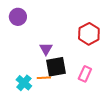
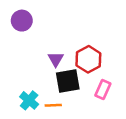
red hexagon: (89, 34) -> (88, 59), moved
orange line: (44, 78) -> (53, 105), moved

